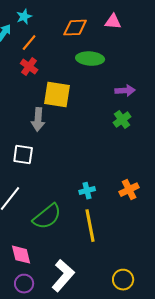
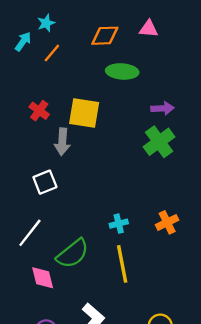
red cross: (29, 67) -> (39, 111), moved
green cross: (122, 120) -> (159, 142), size x1.5
white square: (23, 155) -> (45, 182), turned -30
pink diamond: (21, 255) -> (43, 278), moved

